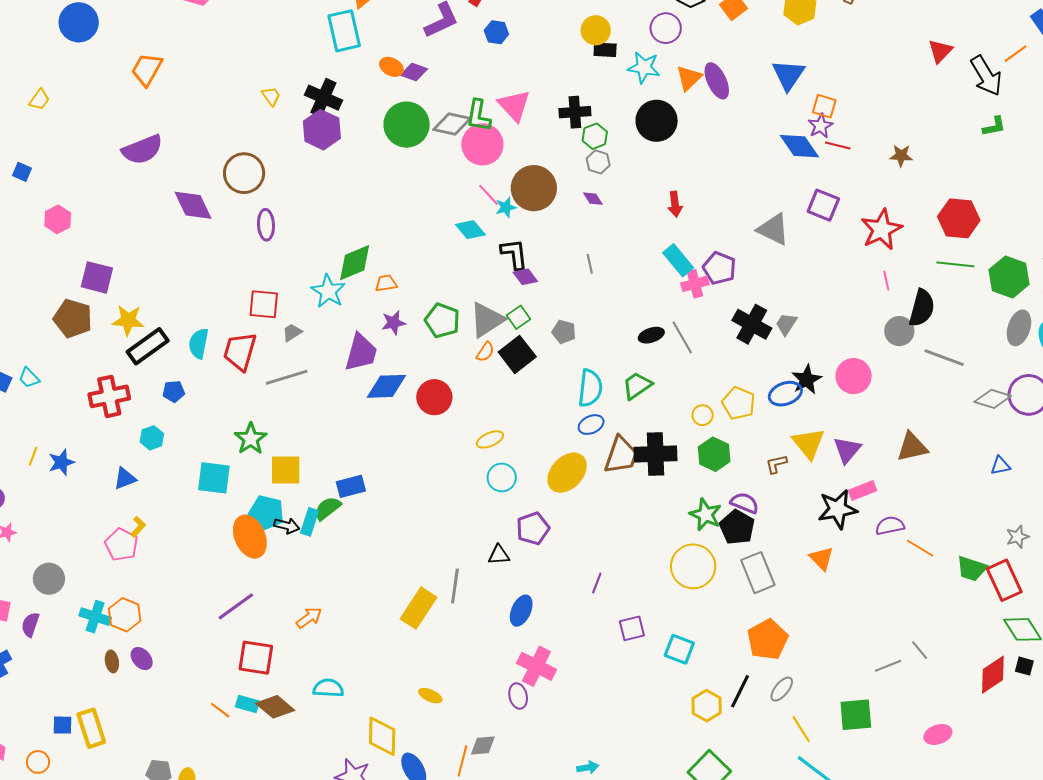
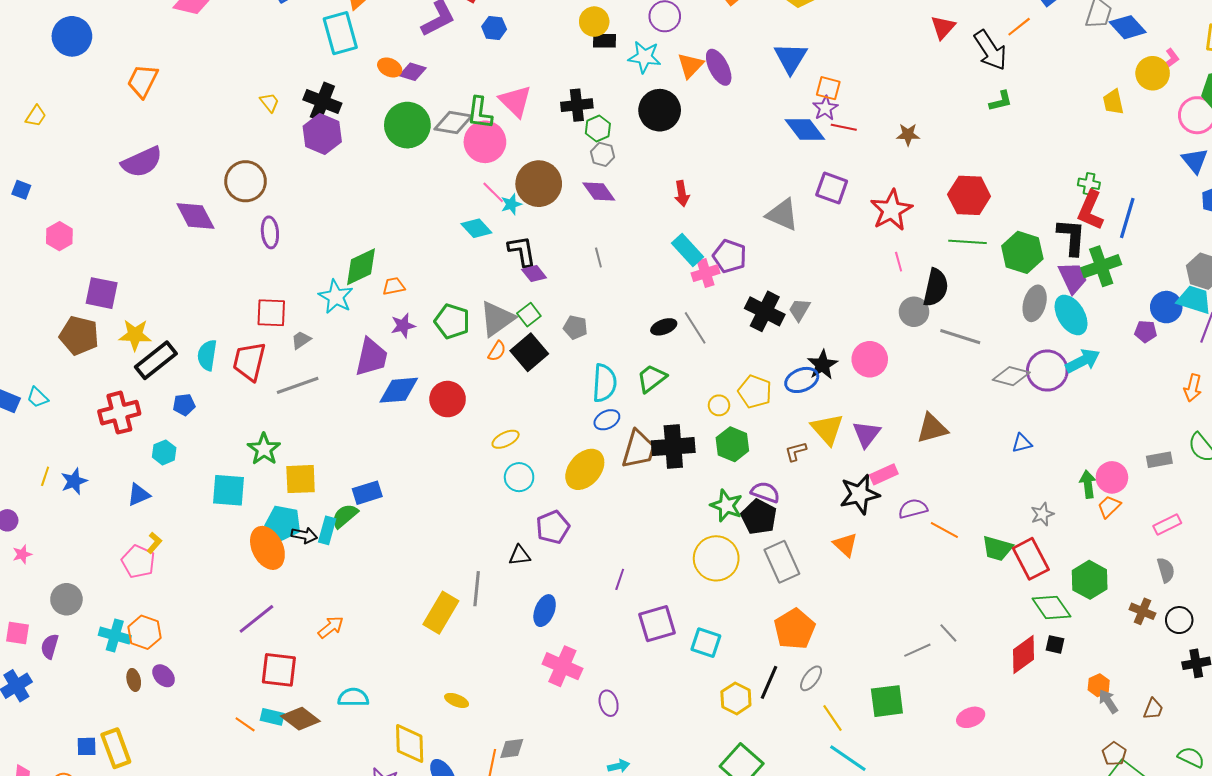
purple diamond: (593, 199) -> (599, 192), size x1.6
purple square: (632, 628) -> (657, 624), size x1.4
purple ellipse: (518, 696) -> (609, 703), moved

